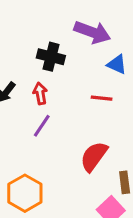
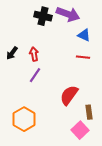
black cross: (51, 57) -> (43, 16), moved
red line: (102, 98) -> (83, 57), moved

